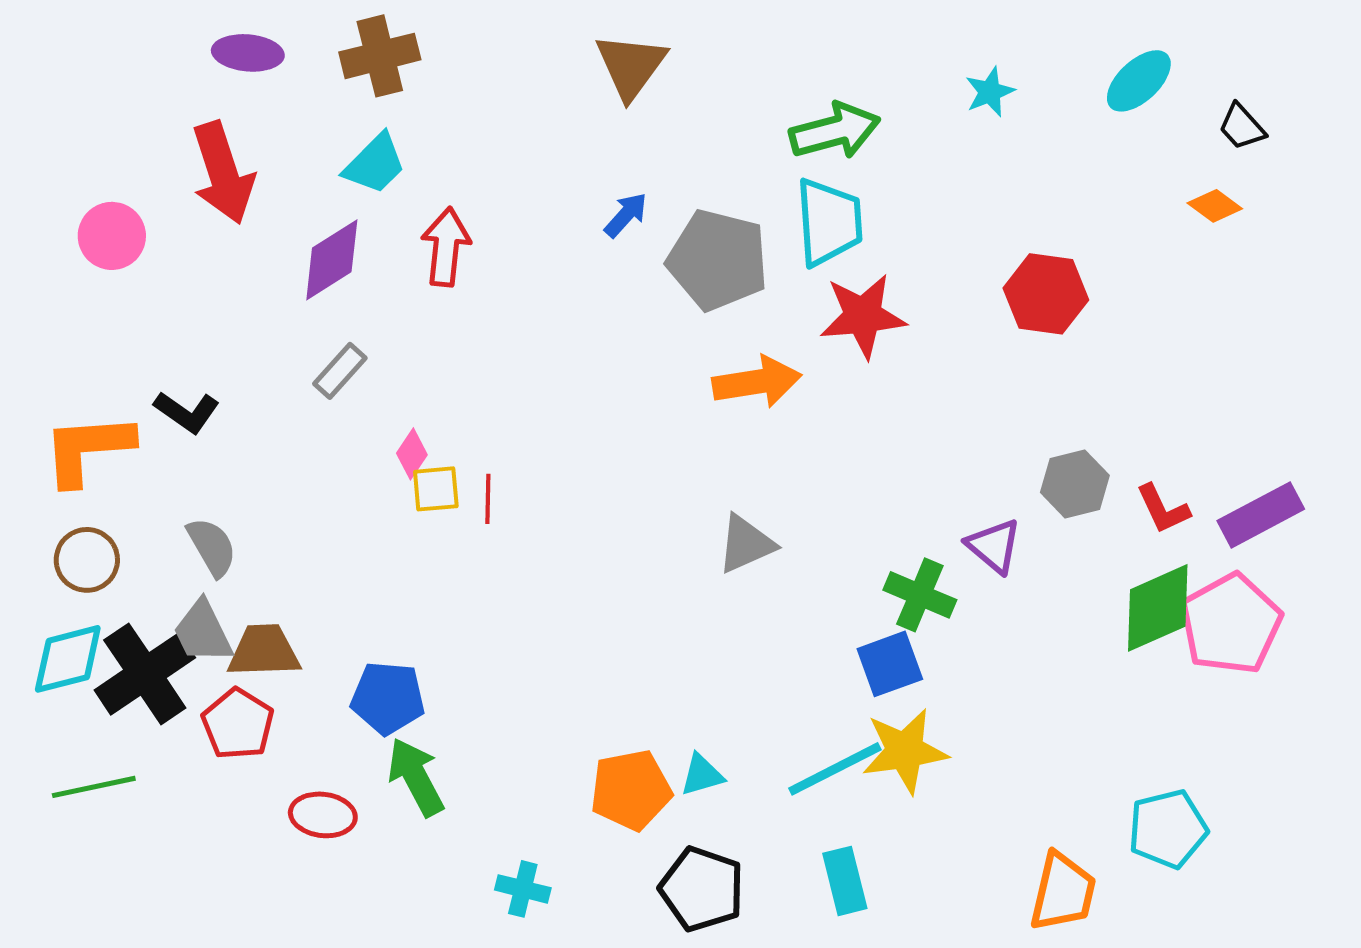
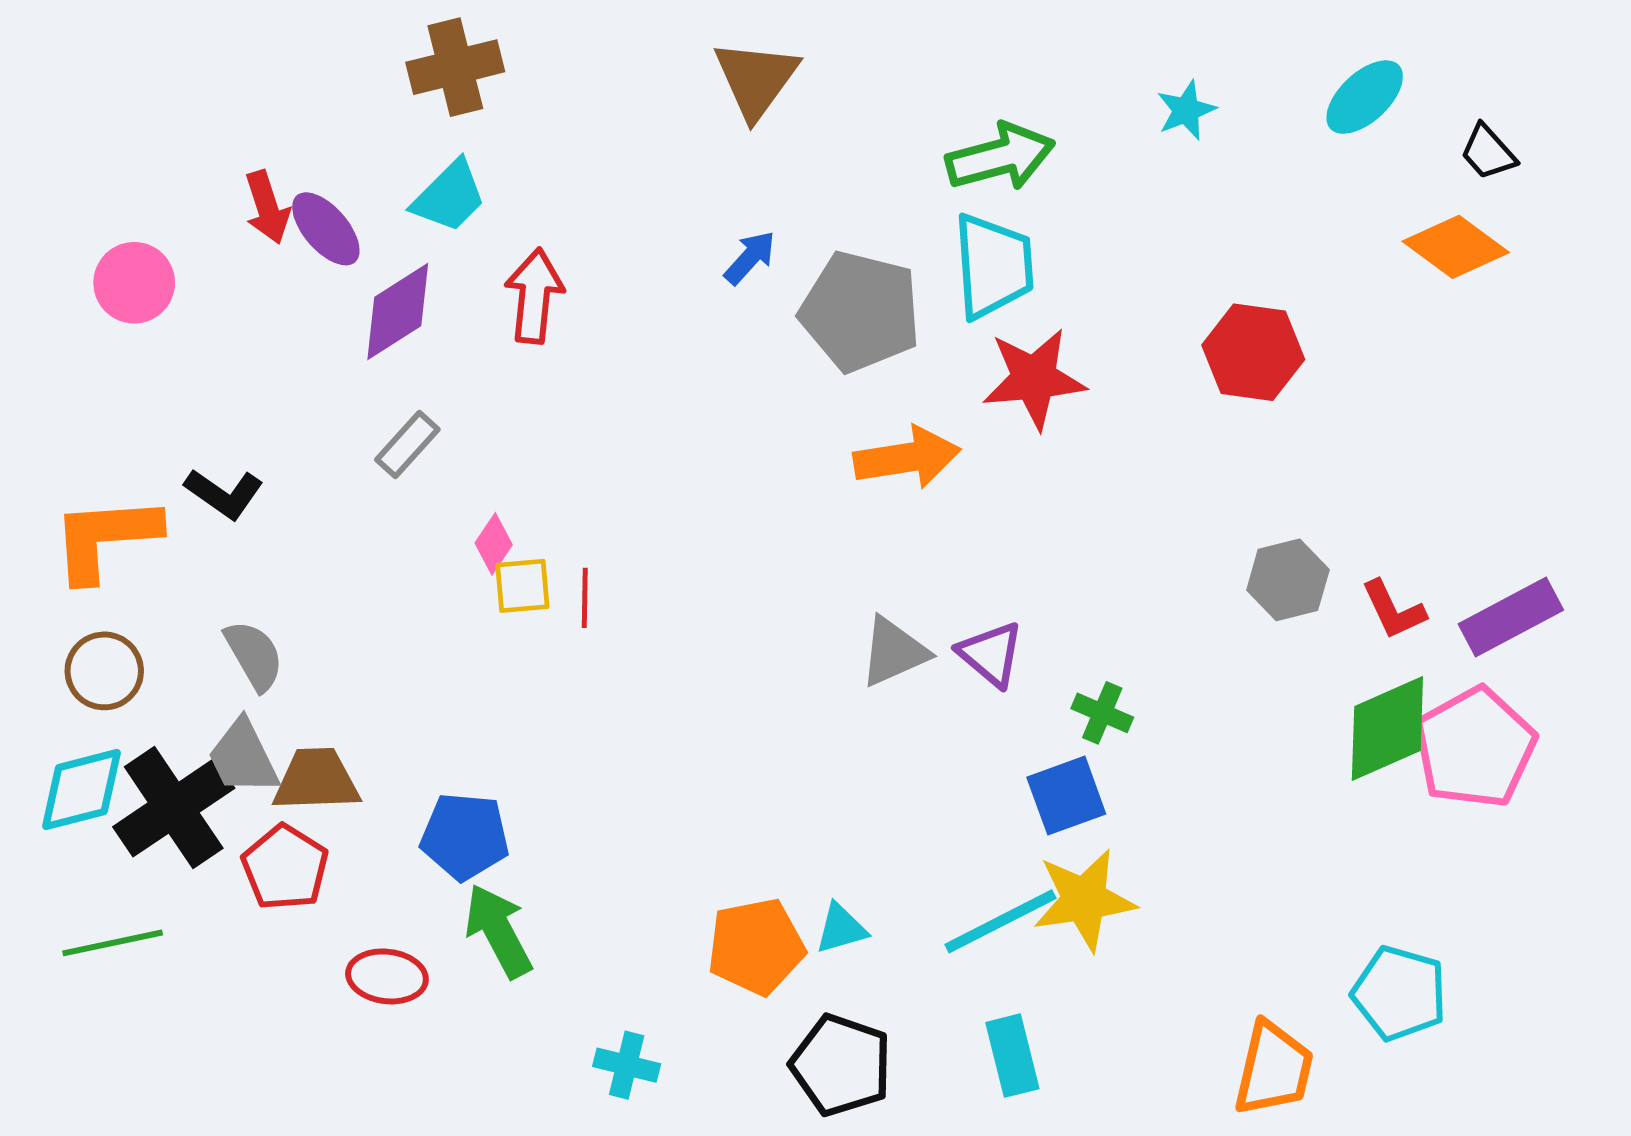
purple ellipse: (248, 53) -> (326, 229), moved, turned 44
red arrow: (223, 173) -> (267, 207), size x0.6
orange diamond: (1215, 206) -> (1456, 247), size x1.6
purple triangle: (994, 546) -> (991, 654), moved
green cross: (920, 595) -> (1102, 713), size x0.7
cyan pentagon: (1168, 829) -> (1399, 993), turned 30

